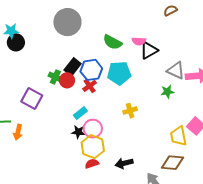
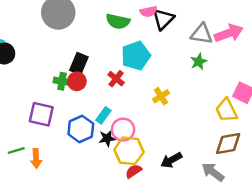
blue hexagon: (91, 70) -> (81, 129), moved
red cross: (90, 86) -> (116, 79), moved

